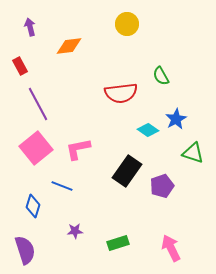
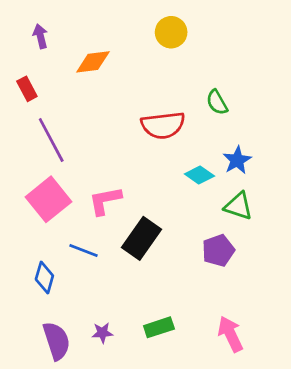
green triangle: (193, 153) -> (238, 206), moved
black rectangle: (127, 171) -> (141, 238), moved
purple star: (75, 231) -> (102, 333), moved
purple semicircle: (25, 250) -> (57, 341), moved

